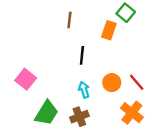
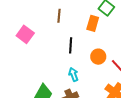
pink square: (26, 79) -> (25, 34), moved
orange circle: (112, 83) -> (98, 57), moved

